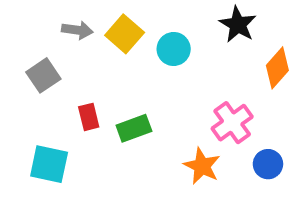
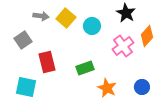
red rectangle: (89, 117) -> (47, 62), size x1.5
pink cross: (232, 123) -> (123, 46), moved
green rectangle: (134, 128) -> (85, 68), moved

